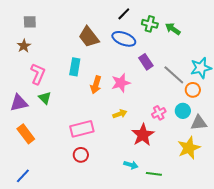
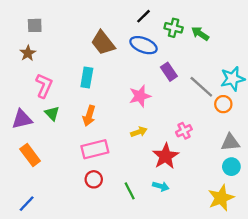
orange arrow: (96, 85) -> (89, 116), moved
cyan circle: (183, 111) -> (231, 167), moved
yellow star: (189, 148) -> (221, 198), moved
cyan arrow: (131, 165) -> (161, 186), moved
green line: (154, 174) -> (130, 191), moved, turned 56

